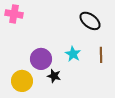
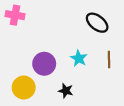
black star: (54, 76) -> (66, 91), moved

